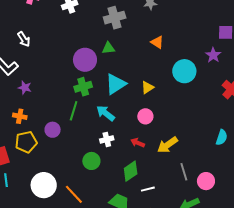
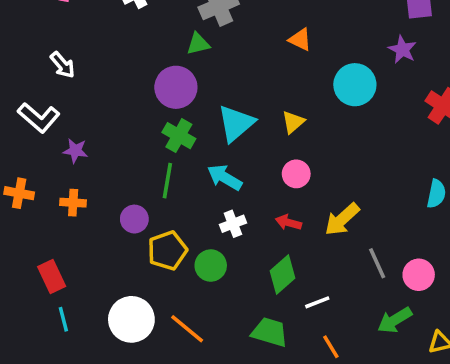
green triangle: (108, 48) -> (198, 44), moved
green cross: (83, 87) -> (179, 136), turned -36
yellow pentagon: (26, 142) -> (167, 250), moved

